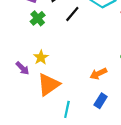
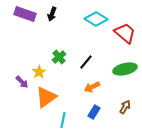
black line: (72, 14) -> (86, 62), moved
green cross: (38, 18) -> (59, 57), moved

